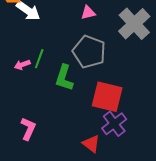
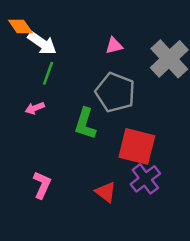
green line: (39, 59) -> (48, 73), moved
red triangle: (91, 144) -> (106, 192), moved

